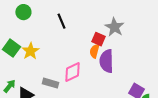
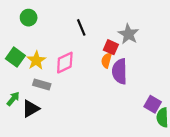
black line: (61, 21) -> (81, 27), moved
pink diamond: (72, 72) -> (65, 63), moved
gray rectangle: (50, 83) -> (42, 85), moved

